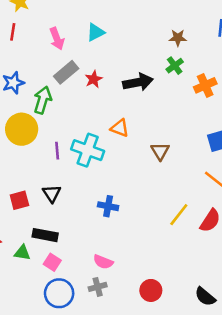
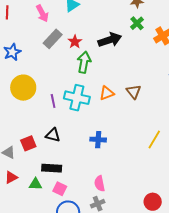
green arrow: (43, 100) -> (84, 62), moved
orange triangle: (120, 128) -> (107, 93), moved, turned -35
black triangle: (52, 194) -> (53, 135), turned -35
pink semicircle: (103, 262) -> (100, 184), turned 63
red circle: (151, 290) -> (153, 202), moved

